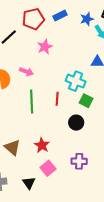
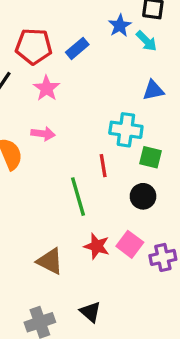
blue rectangle: (60, 16) -> (77, 48), moved
red pentagon: (33, 19) -> (34, 46), turned 30
pink star: (45, 47) -> (47, 88), moved
green line: (32, 102) -> (78, 197), moved
pink square: (48, 168) -> (130, 244), moved

